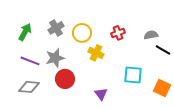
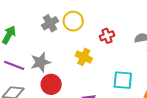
gray cross: (56, 28) -> (50, 23), moved
yellow circle: (82, 33) -> (73, 21), moved

